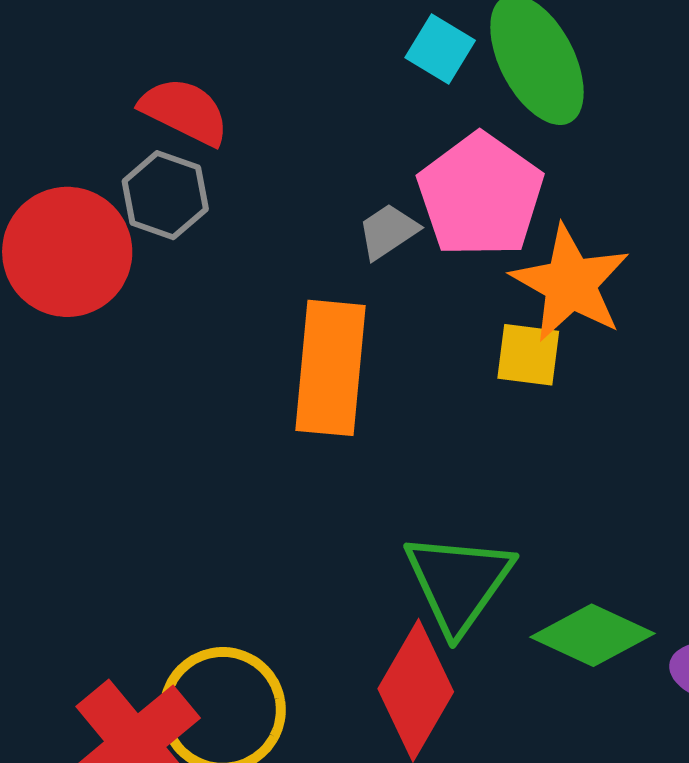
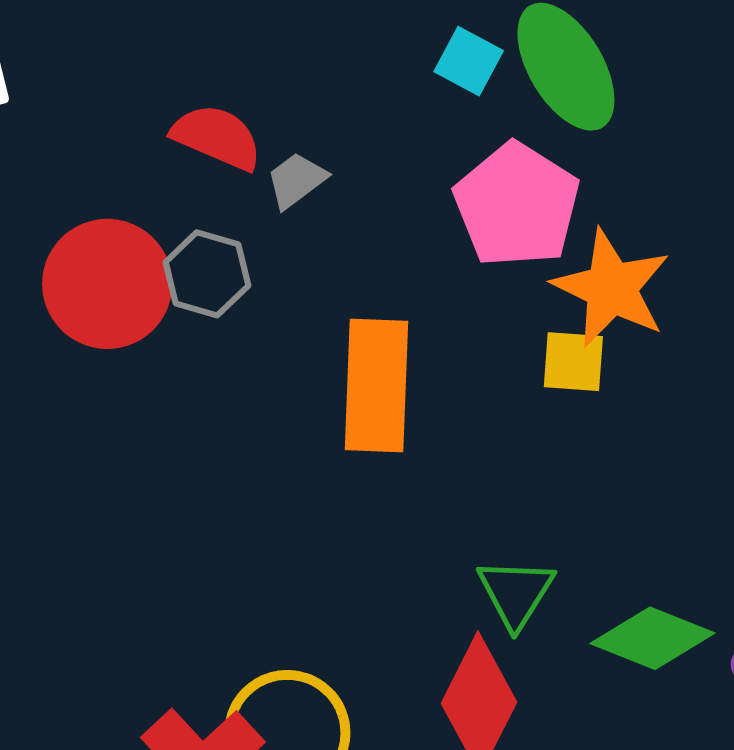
gray hexagon: (165, 195) -> (207, 274), moved
gray trapezoid: (388, 231) -> (296, 180), moved
green triangle: (458, 582) -> (516, 593), size x0.7

